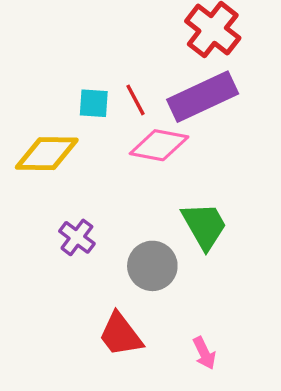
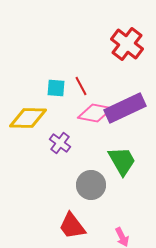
purple rectangle: (203, 97) -> (125, 108), moved
purple cross: (77, 237) -> (60, 143), moved

